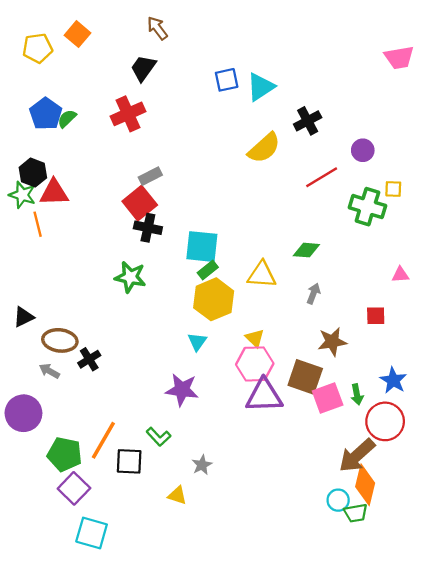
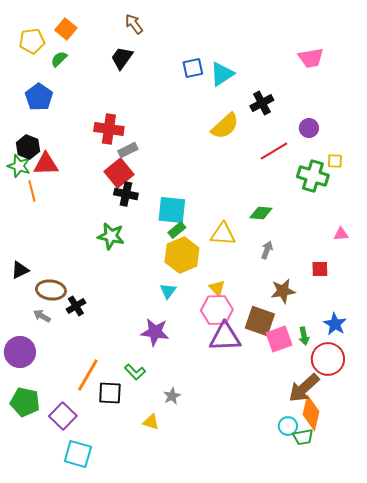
pink trapezoid: (399, 58) -> (311, 58), moved
red cross: (128, 114) -> (109, 129), moved, turned 32
green semicircle: (67, 119) -> (59, 59), moved
green pentagon: (65, 454) -> (25, 402), moved

